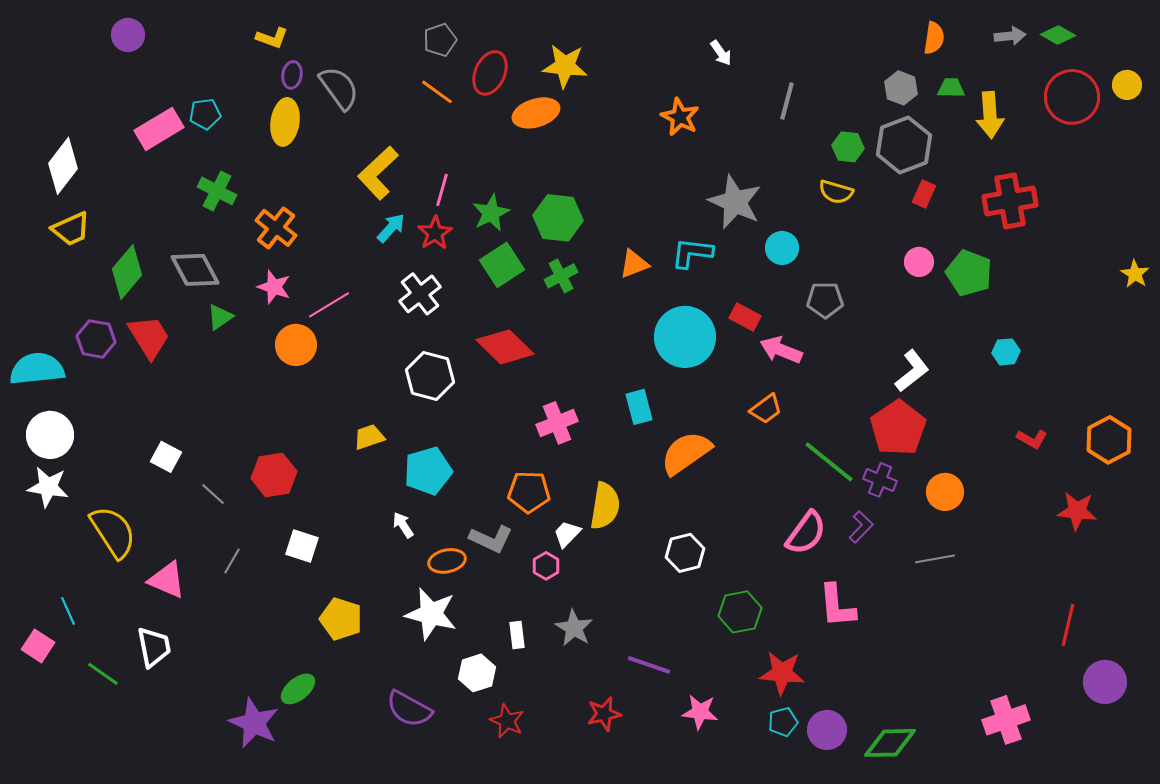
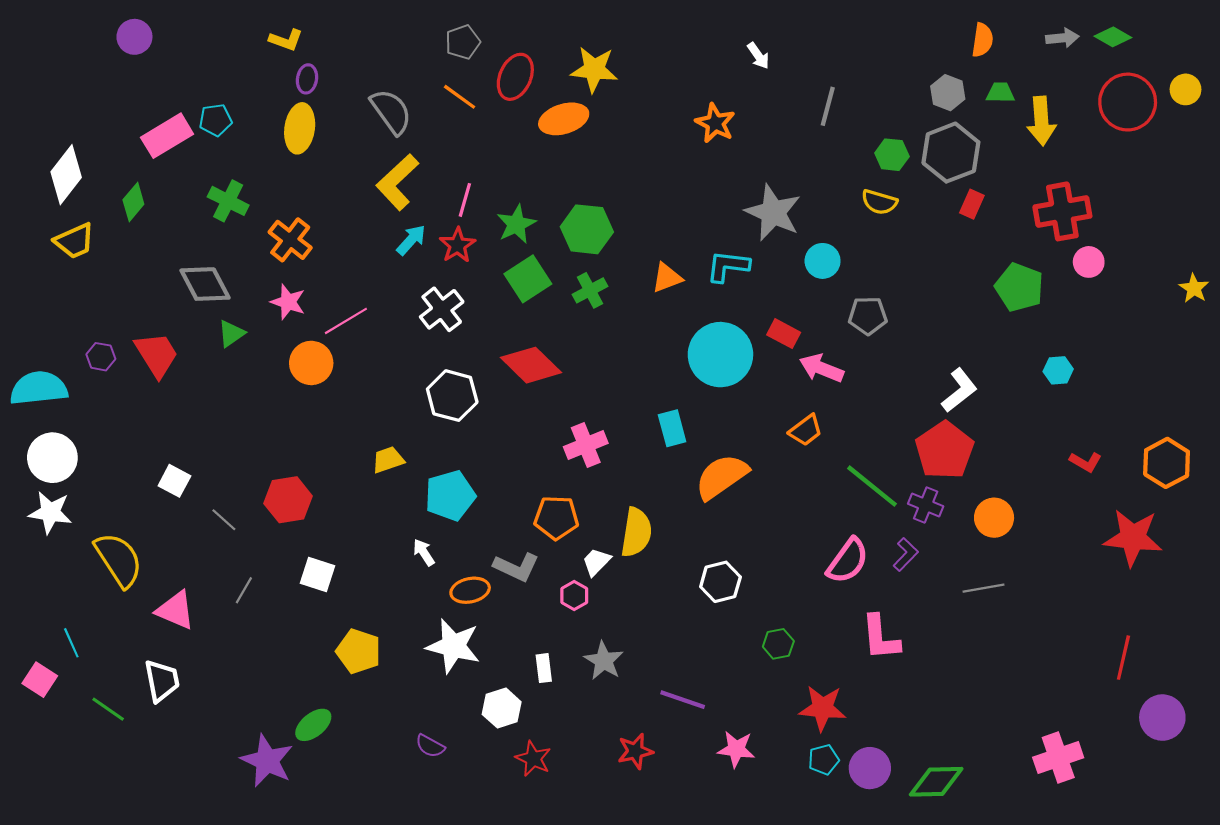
gray semicircle: (339, 88) -> (391, 112), moved
pink circle: (919, 262) -> (1089, 262), moved
green diamond: (127, 272) -> (133, 202), moved, size x0.7
purple hexagon: (96, 339) -> (101, 357), size x0.7
red star: (1077, 511) -> (1133, 538), size x1.4
green hexagon: (740, 612) -> (778, 644), size x0.7
purple semicircle: (409, 709) -> (430, 746), size x0.6

